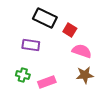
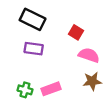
black rectangle: (45, 18) -> (33, 19), moved
green cross: (23, 75) -> (25, 90), moved

